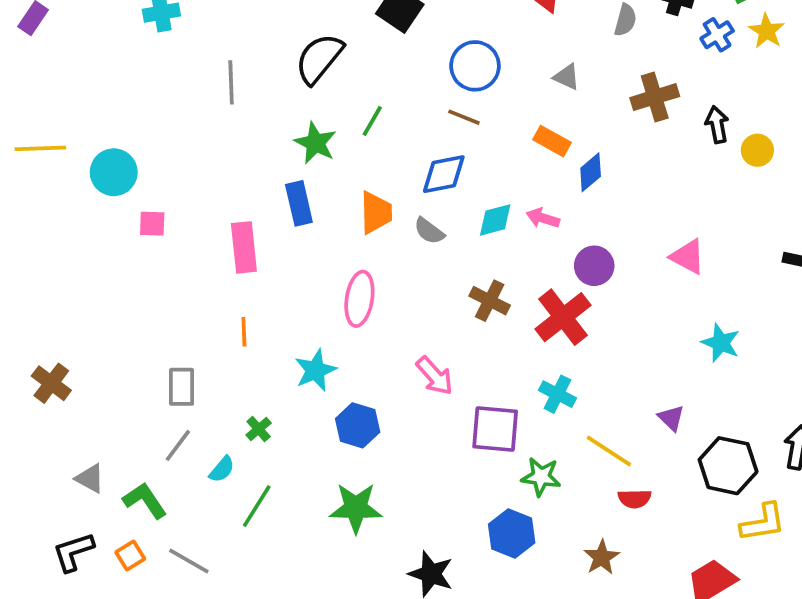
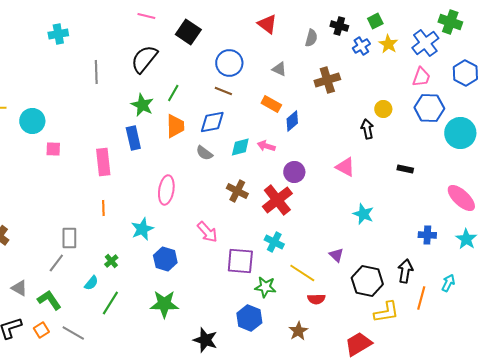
black arrow: (717, 125) -> (367, 129), moved
orange trapezoid: (376, 213) -> (175, 126), moved
gray line: (178, 445) -> (56, 263), moved

